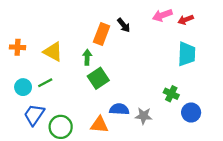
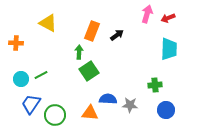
pink arrow: (162, 15) -> (147, 14), turned 126
black arrow: (124, 25) -> (117, 35), moved, turned -88
yellow triangle: (53, 52) -> (48, 23), moved
green cross: (171, 94) -> (155, 85), turned -32
blue circle: (191, 113) -> (166, 110), moved

